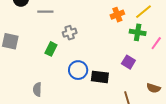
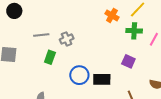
gray line: (45, 12) -> (41, 35), moved
orange cross: (117, 15) -> (112, 15), turned -32

